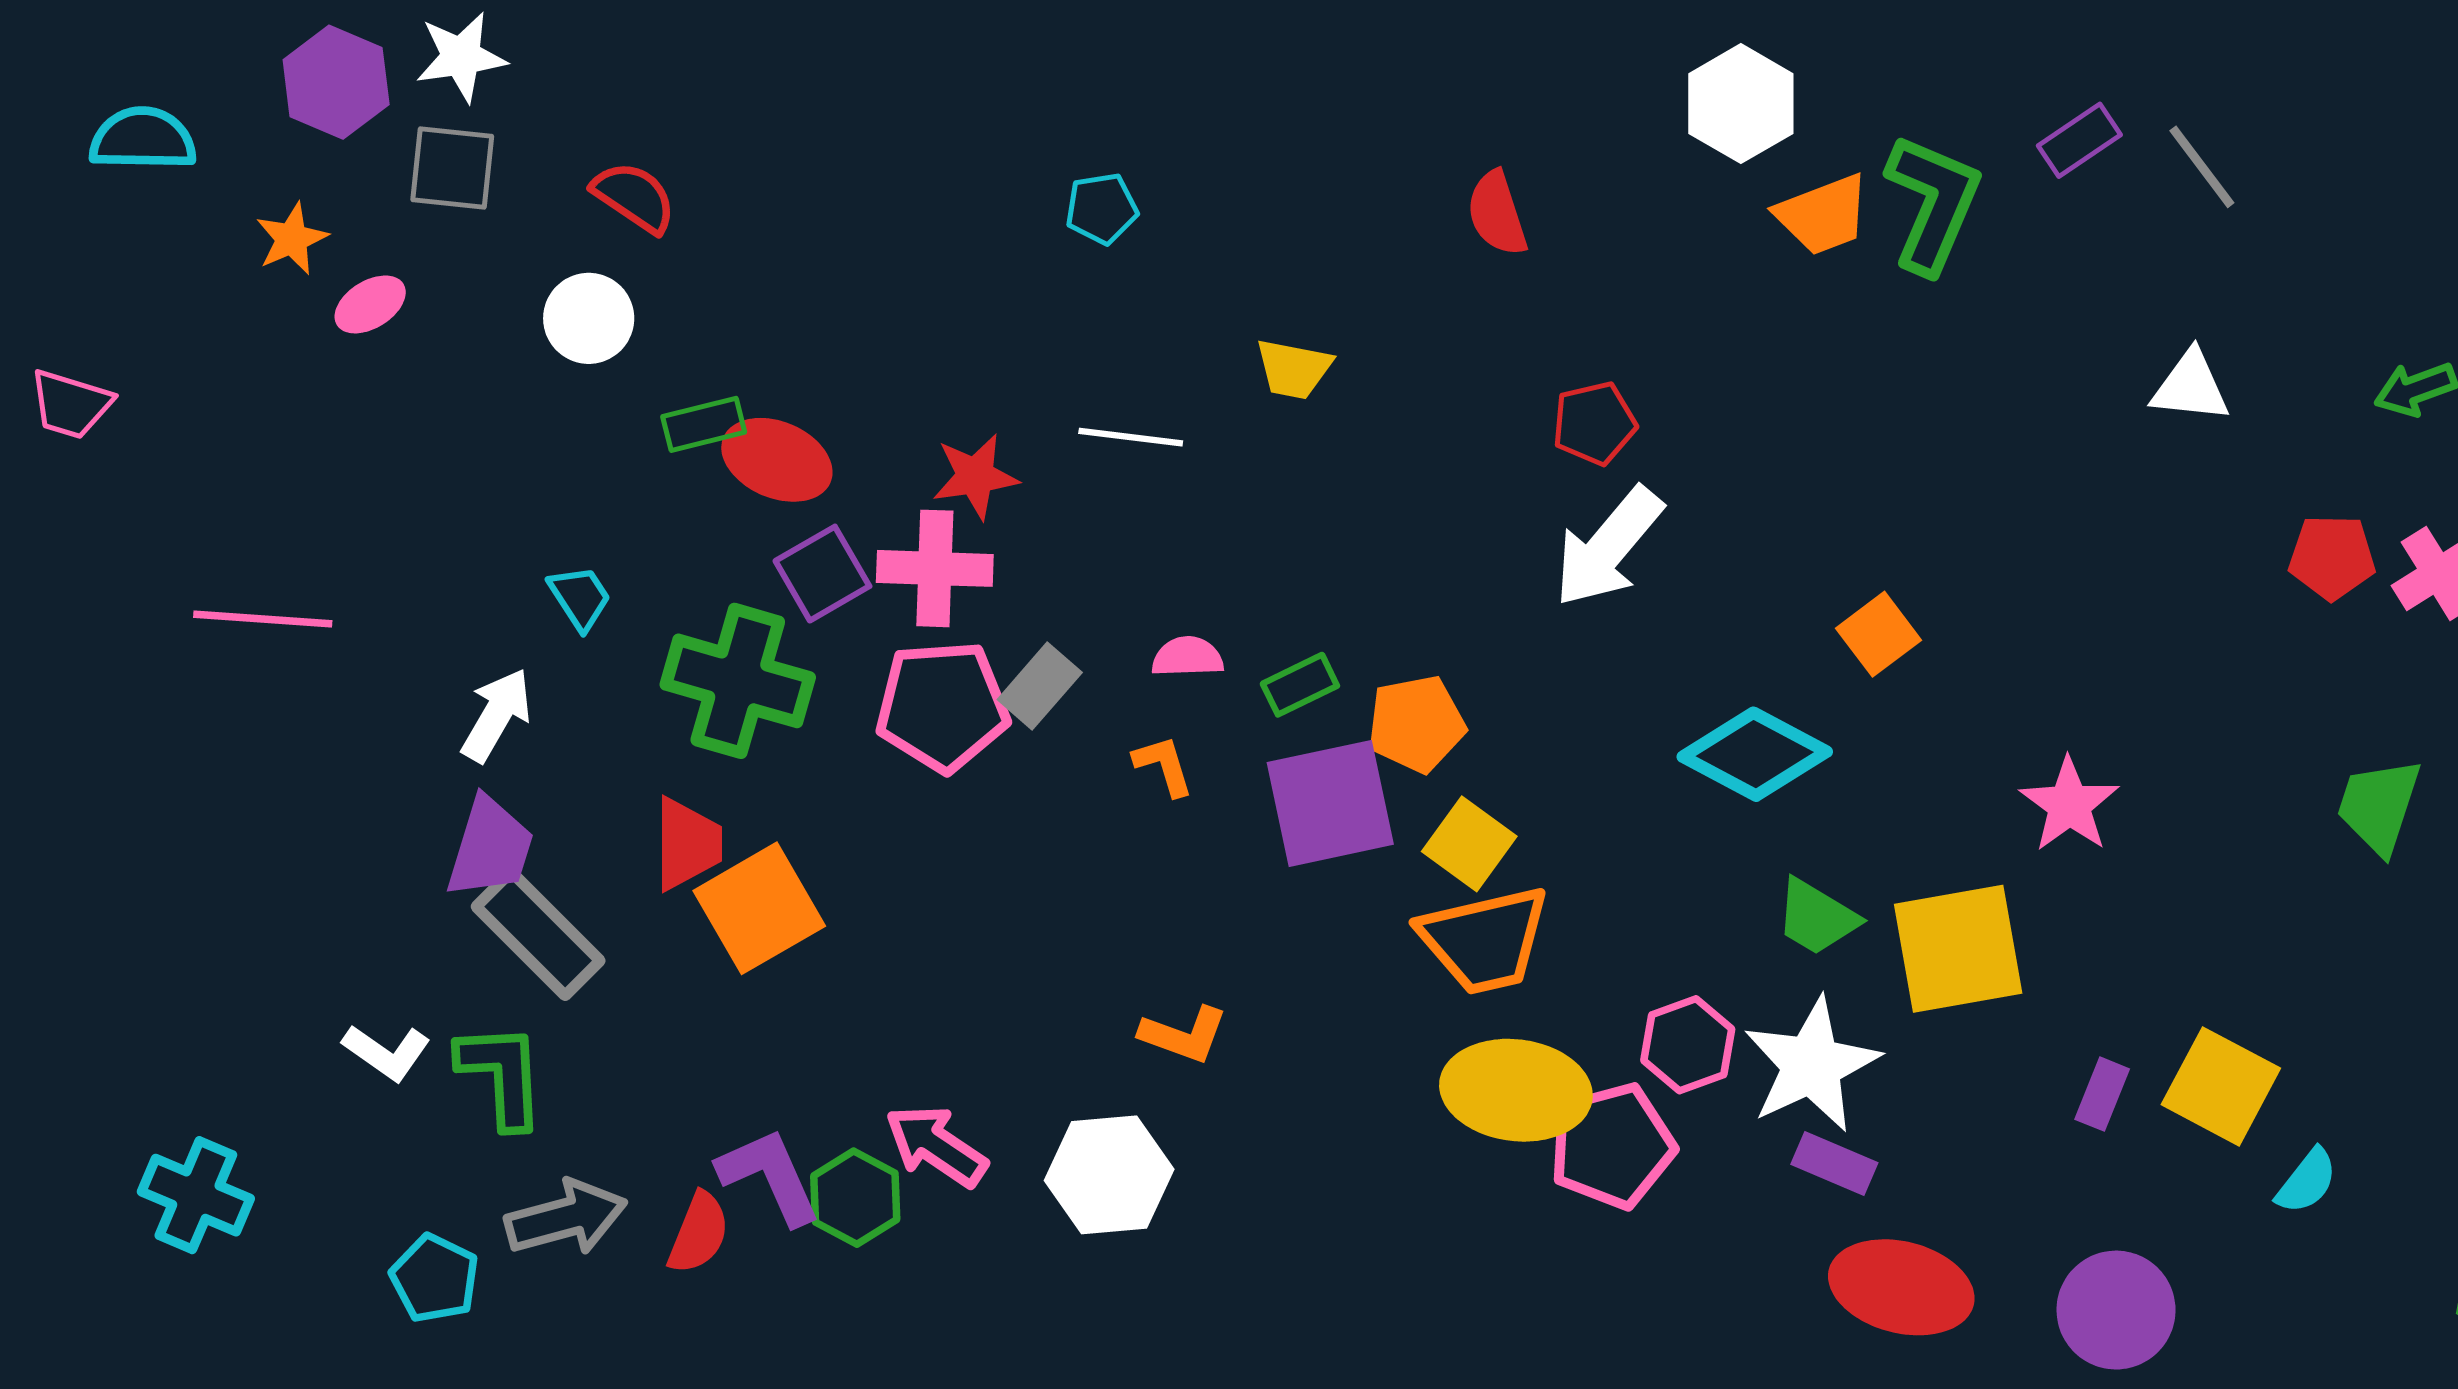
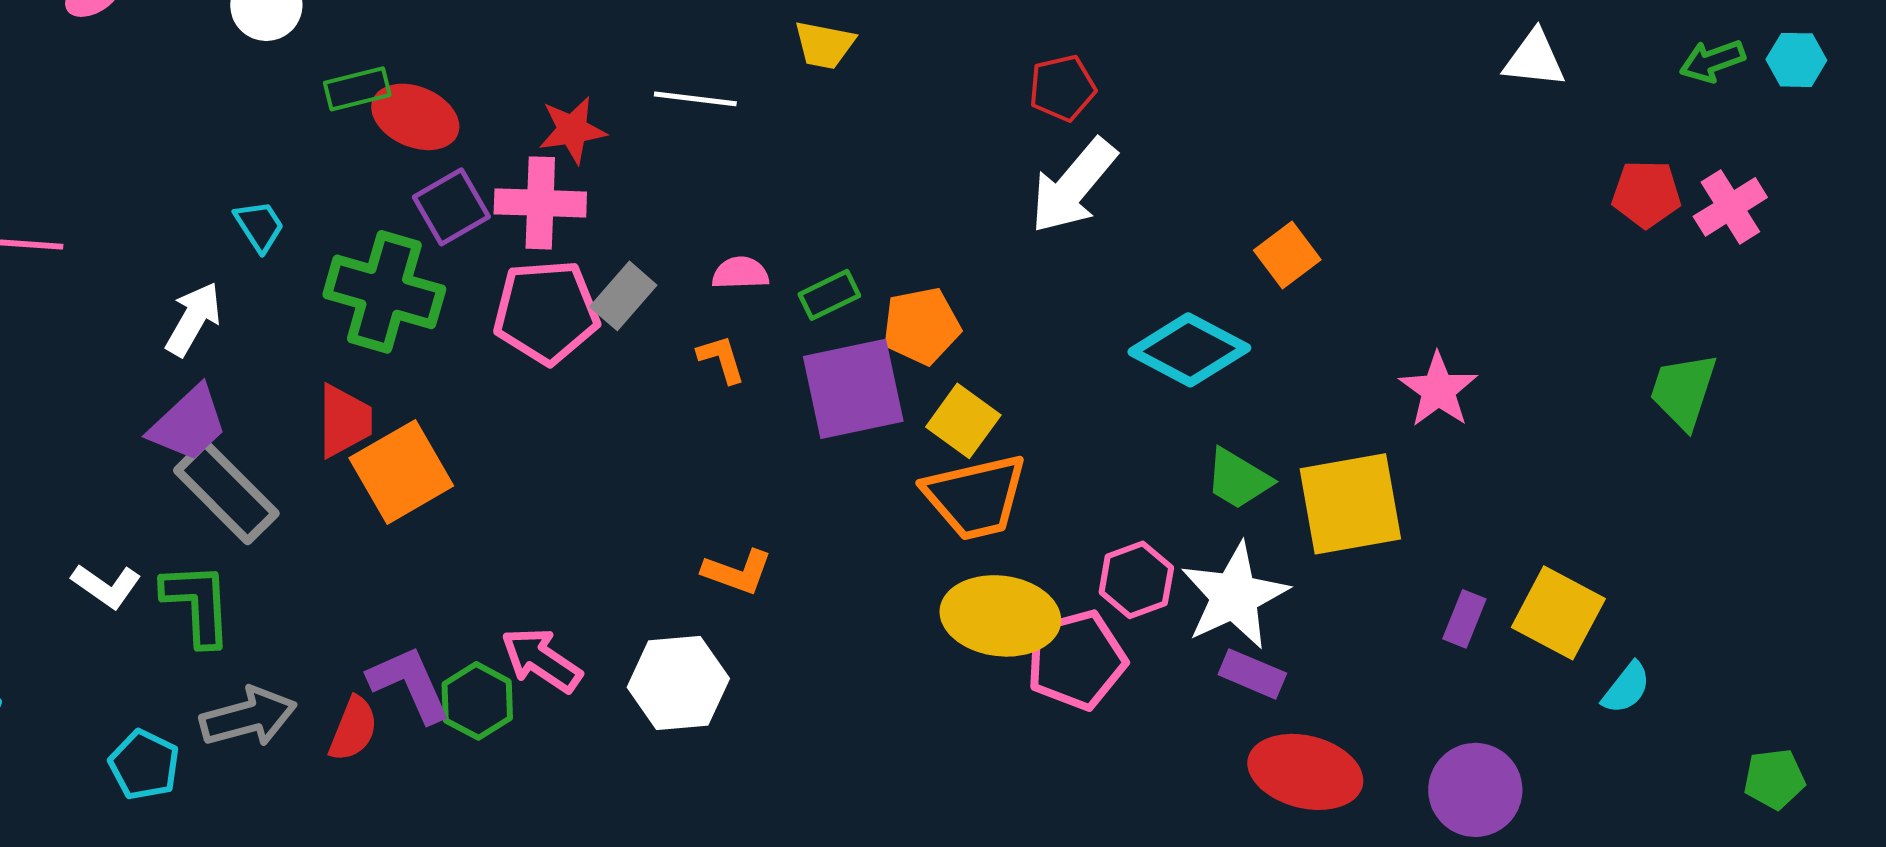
purple trapezoid: (490, 848) -> (188, 424), turned 30

